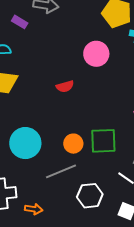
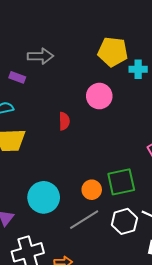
red semicircle: (65, 86) -> (64, 121), moved, turned -66
white hexagon: (90, 196) -> (124, 221), moved

